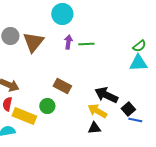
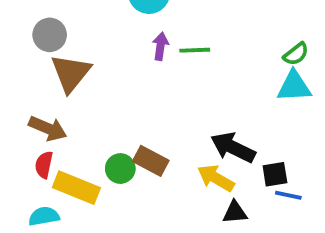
brown triangle: (33, 42) -> (71, 73), moved
brown rectangle: (62, 86) -> (151, 161), moved
black square: (128, 109) -> (275, 174), turned 32
black triangle: (94, 128) -> (235, 212), moved

